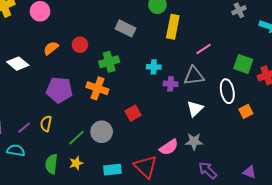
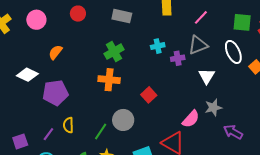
red circle: (80, 45) -> (78, 14), moved
purple pentagon: (59, 90) -> (55, 93), moved

